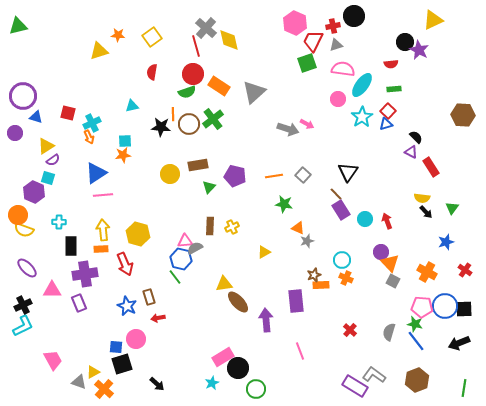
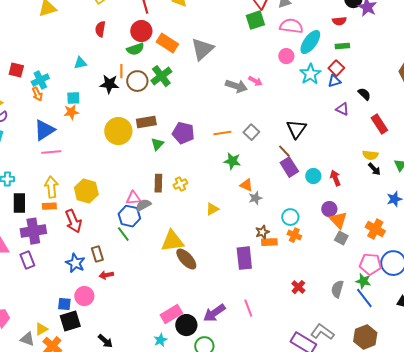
purple triangle: (411, 152) -> (342, 109), moved
yellow circle: (170, 174) -> (118, 131), size x1.4
yellow triangle: (224, 284) -> (172, 241), size x1.4
purple arrow: (266, 320) -> (214, 313), moved, turned -120

